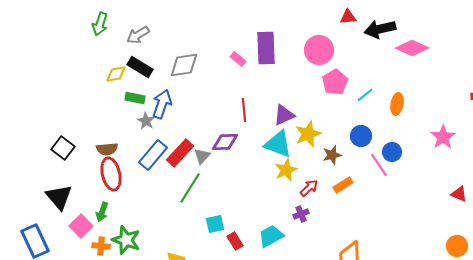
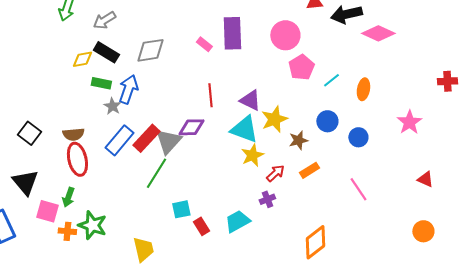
purple triangle: (284, 115) -> (250, 100), turned 50
gray triangle: (202, 156) -> (168, 141), size x1.6
pink line: (379, 165) -> (358, 189), moved
pink square: (81, 226) -> (47, 211), turned -30

